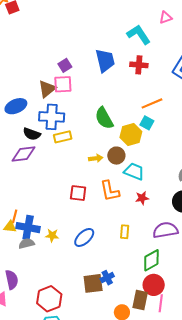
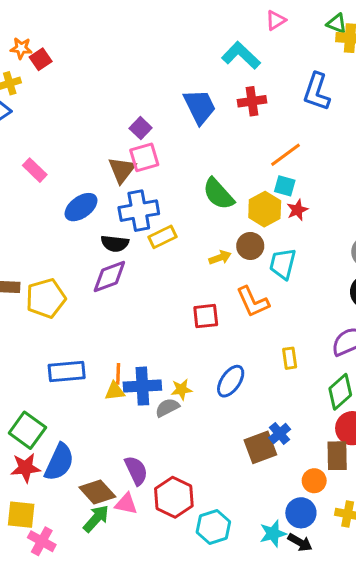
cyan trapezoid: (134, 171) -> (283, 264), turned -85
red star: (142, 198) -> (297, 210), moved
gray semicircle: (27, 244) -> (167, 408), moved
red hexagon: (49, 299) -> (174, 497), moved

